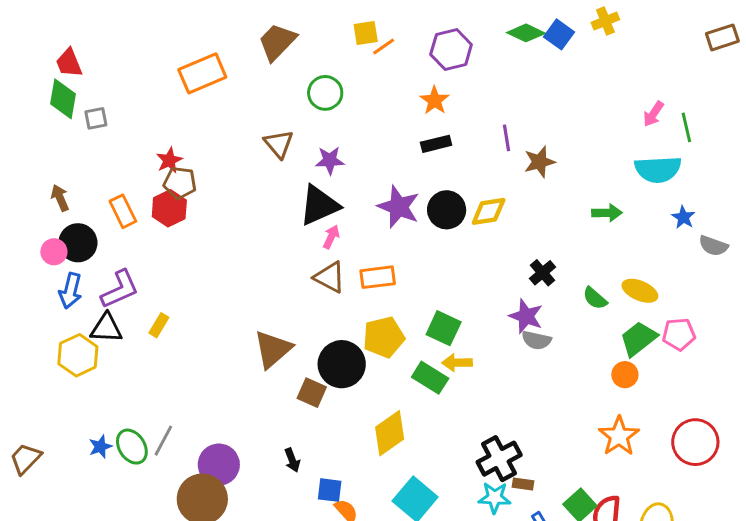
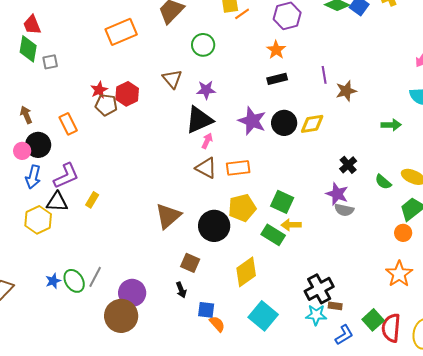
red hexagon: (169, 208) -> (127, 94), moved
brown square: (312, 393) -> (190, 263), moved

